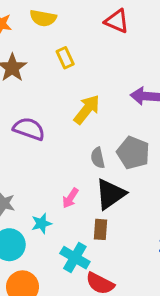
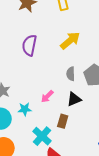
purple semicircle: (29, 129) -> (29, 45), turned -110
black triangle: (110, 194) -> (74, 99), size x0.7

